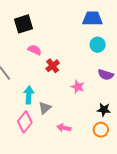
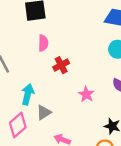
pink semicircle: (35, 50) -> (43, 43), turned 56

